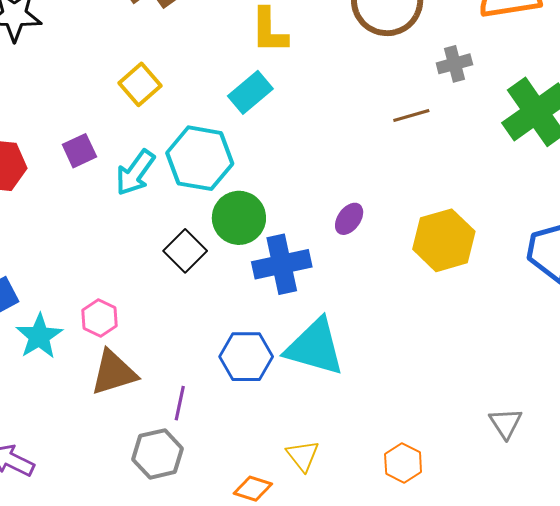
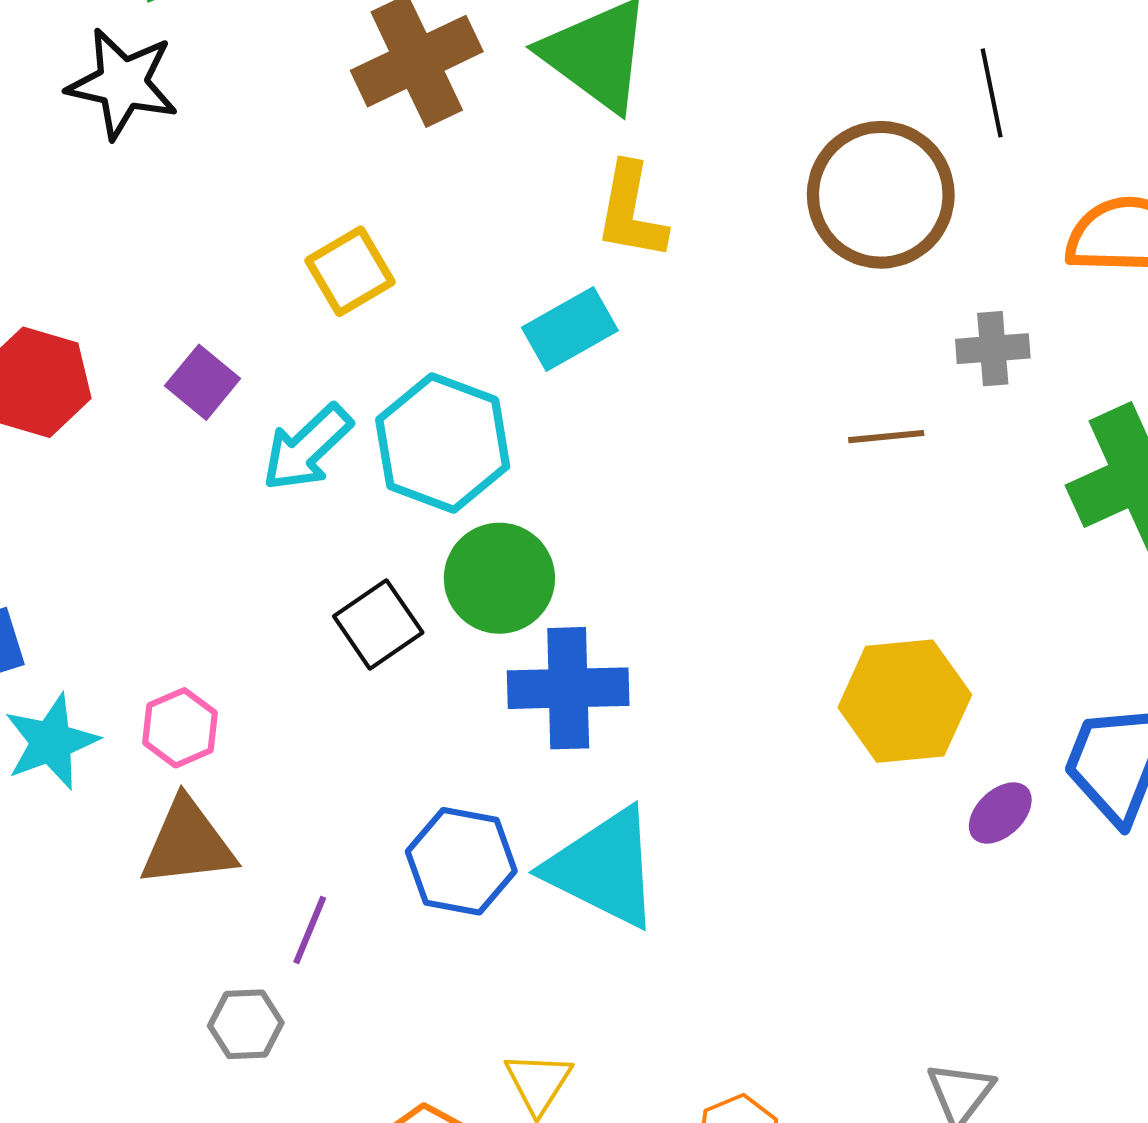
purple square: (79, 151) -> (203, 382), turned -36
purple ellipse: (349, 219) -> (1000, 813), moved
gray hexagon: (158, 454) -> (246, 1024), size x0.7

